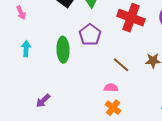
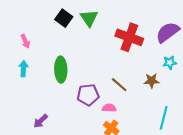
pink arrow: (21, 13) -> (25, 41), moved
purple pentagon: (90, 35) -> (88, 95), moved, turned 30

